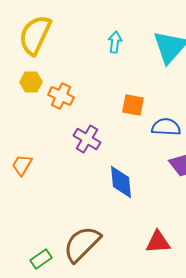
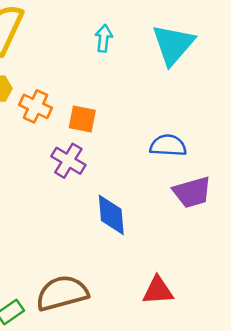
orange square: (133, 105) -> (82, 119), moved
brown semicircle: (82, 244) -> (62, 293), turned 30

